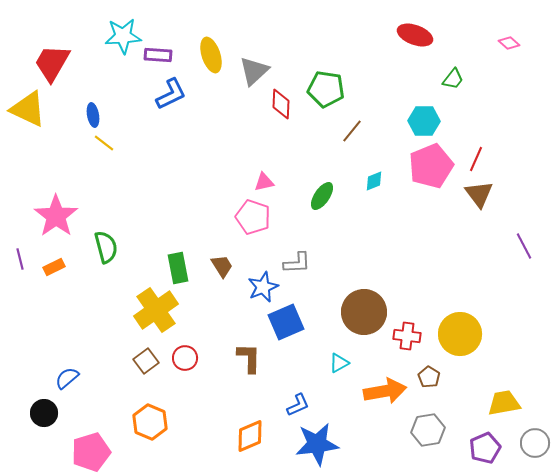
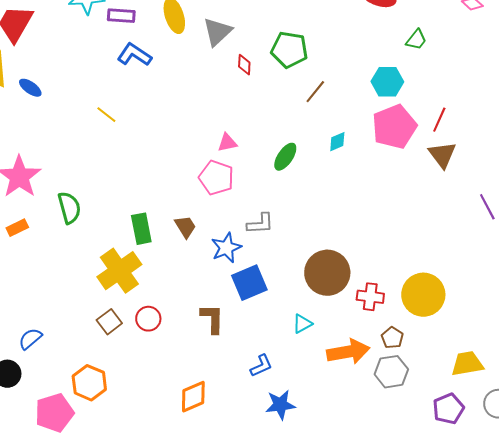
blue L-shape: (171, 94) -> (134, 55), turned -120
red diamond: (281, 104) -> (244, 65), size x0.7
blue ellipse: (93, 115) -> (30, 88), moved, turned -45
yellow line: (104, 143) -> (106, 115), moved
orange hexagon: (150, 422) -> (89, 383), moved
gray hexagon: (428, 430) -> (391, 372), moved
orange diamond: (250, 436) -> (193, 397), moved
blue star: (317, 444) -> (280, 405), size x0.7

